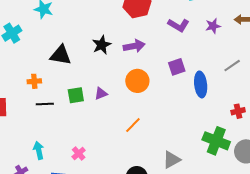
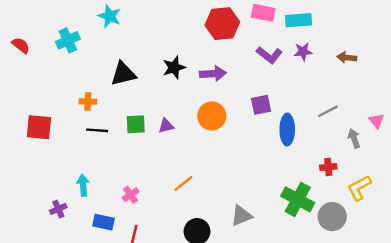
purple star: (213, 26) -> (303, 52), moved
black triangle: (61, 55) -> (123, 74), turned -30
orange line: (133, 125) -> (183, 183), moved

